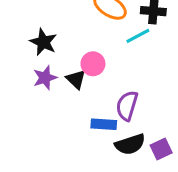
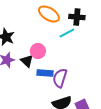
blue rectangle: (104, 124) -> (45, 73), moved

